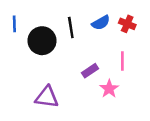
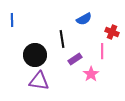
red cross: (127, 24) -> (112, 32), moved
black line: (71, 27) -> (62, 39), moved
black circle: (42, 41) -> (35, 55), moved

